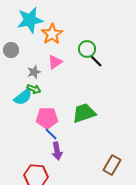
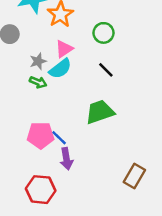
black line: (96, 61) -> (106, 70), moved
cyan semicircle: (23, 97) -> (60, 69), moved
pink pentagon: (47, 118) -> (41, 135), moved

